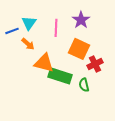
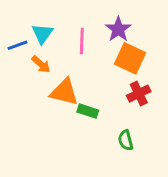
orange square: (79, 49) -> (130, 58), moved
green rectangle: (60, 76) -> (88, 111), size x0.6
green semicircle: (84, 85) -> (126, 140), moved

